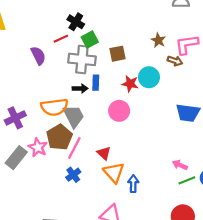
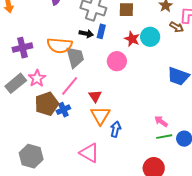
brown pentagon: (59, 137) -> (47, 104), moved

